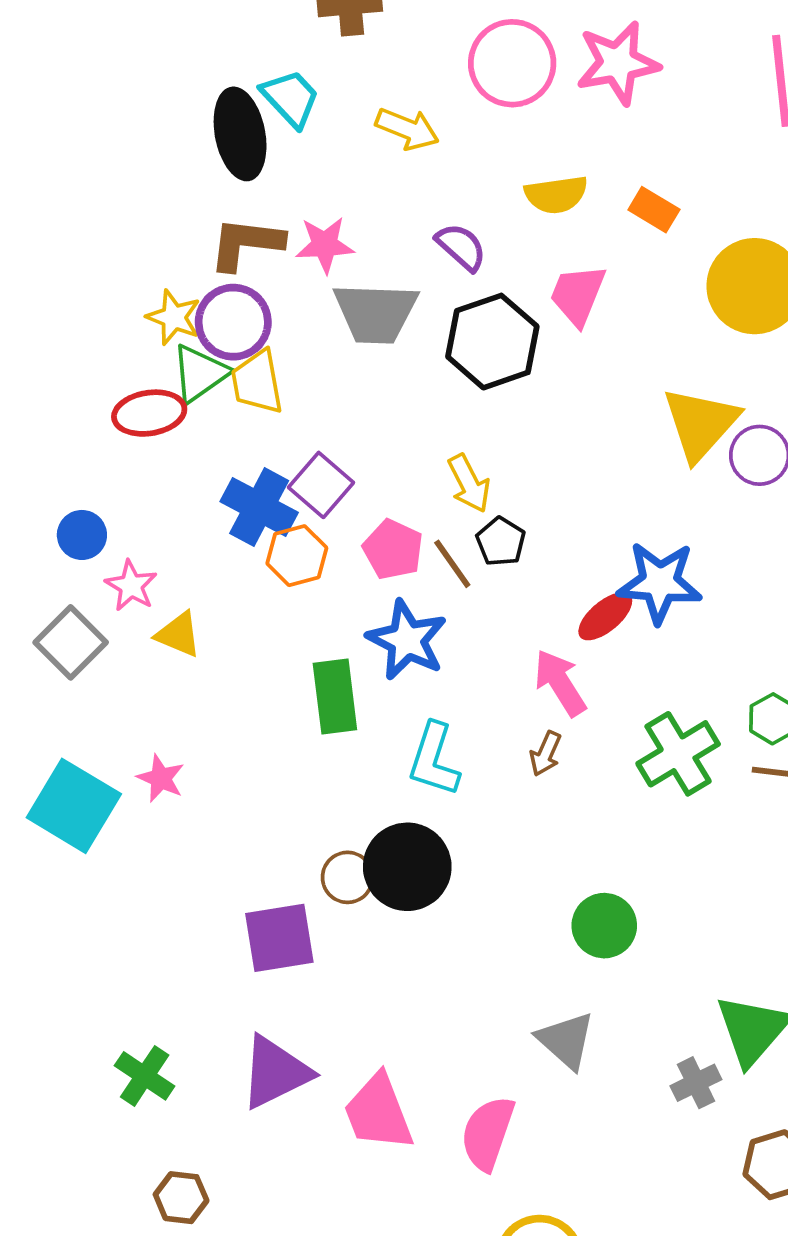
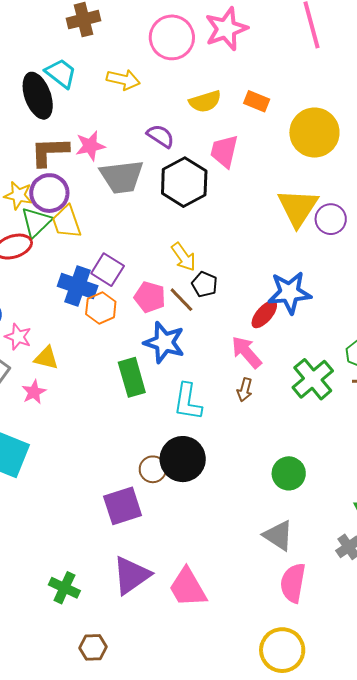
pink star: (161, 778) -> (34, 392), moved, turned 30
pink semicircle: (488, 1133) -> (293, 583), moved

